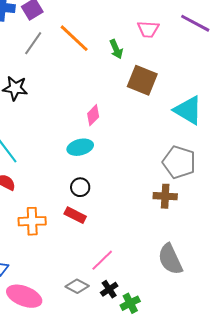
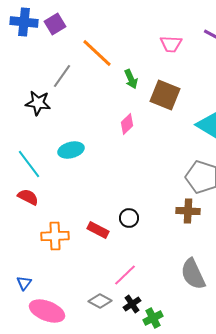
gray line: (33, 43) -> (62, 76), moved
green arrow: (116, 49) -> (131, 79), moved
pink diamond: (93, 115) -> (127, 124), moved
cyan ellipse: (80, 147) -> (71, 150), moved
black circle: (80, 187) -> (129, 218), moved

